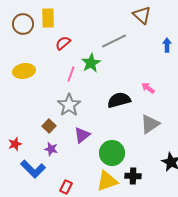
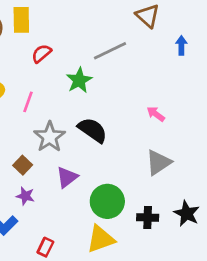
blue arrow: (167, 45) -> (181, 45), moved
pink line: (71, 74) -> (28, 102), moved
black semicircle: (119, 100) -> (93, 130), moved, turned 50
black cross: (133, 176) -> (148, 218), moved

